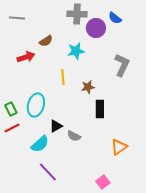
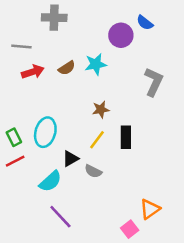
gray cross: (77, 14) -> (54, 18), moved
gray line: (17, 18) -> (21, 47), moved
brown semicircle: (46, 41) -> (67, 68), moved
yellow line: (63, 77) -> (97, 140), moved, turned 42
brown star: (88, 87) -> (101, 110), moved
orange triangle: (119, 147) -> (150, 209), moved

